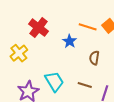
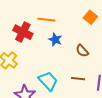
orange line: (88, 27) -> (46, 20), moved
brown semicircle: (94, 58) -> (82, 51), turned -40

